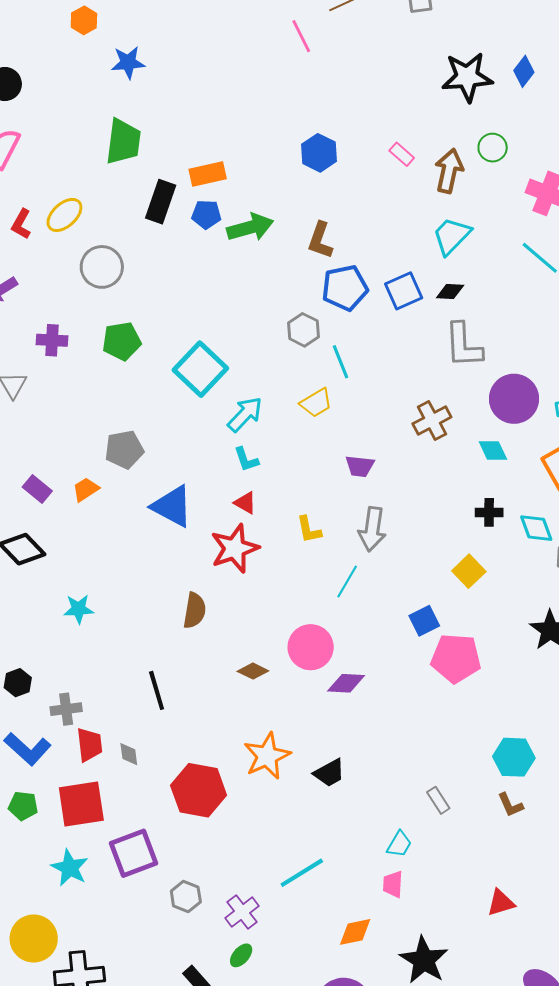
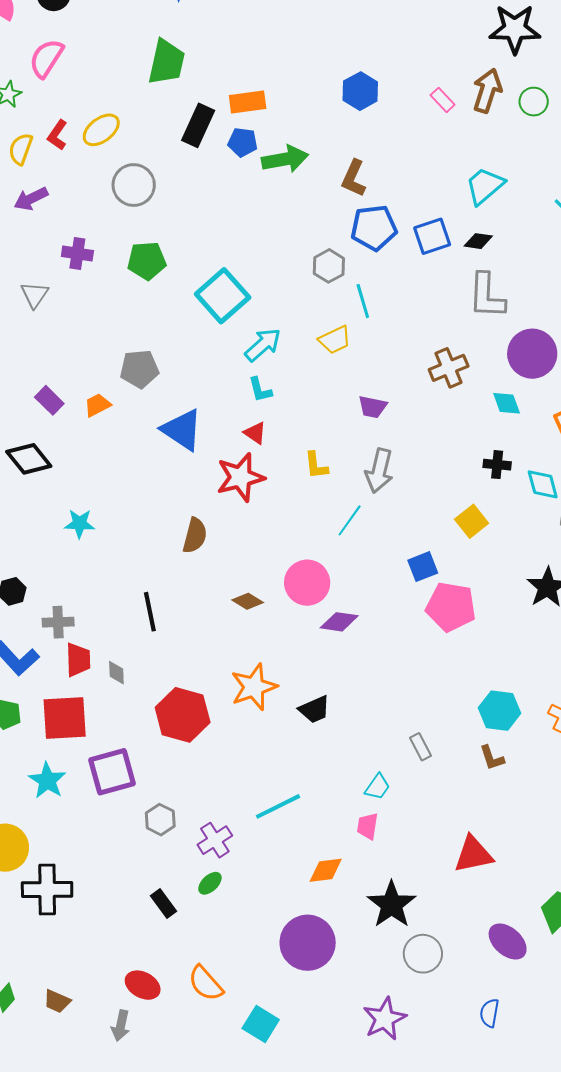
brown arrow: (449, 171) -> (487, 91), moved
red triangle: (501, 903) -> (473, 854), size x1.4

